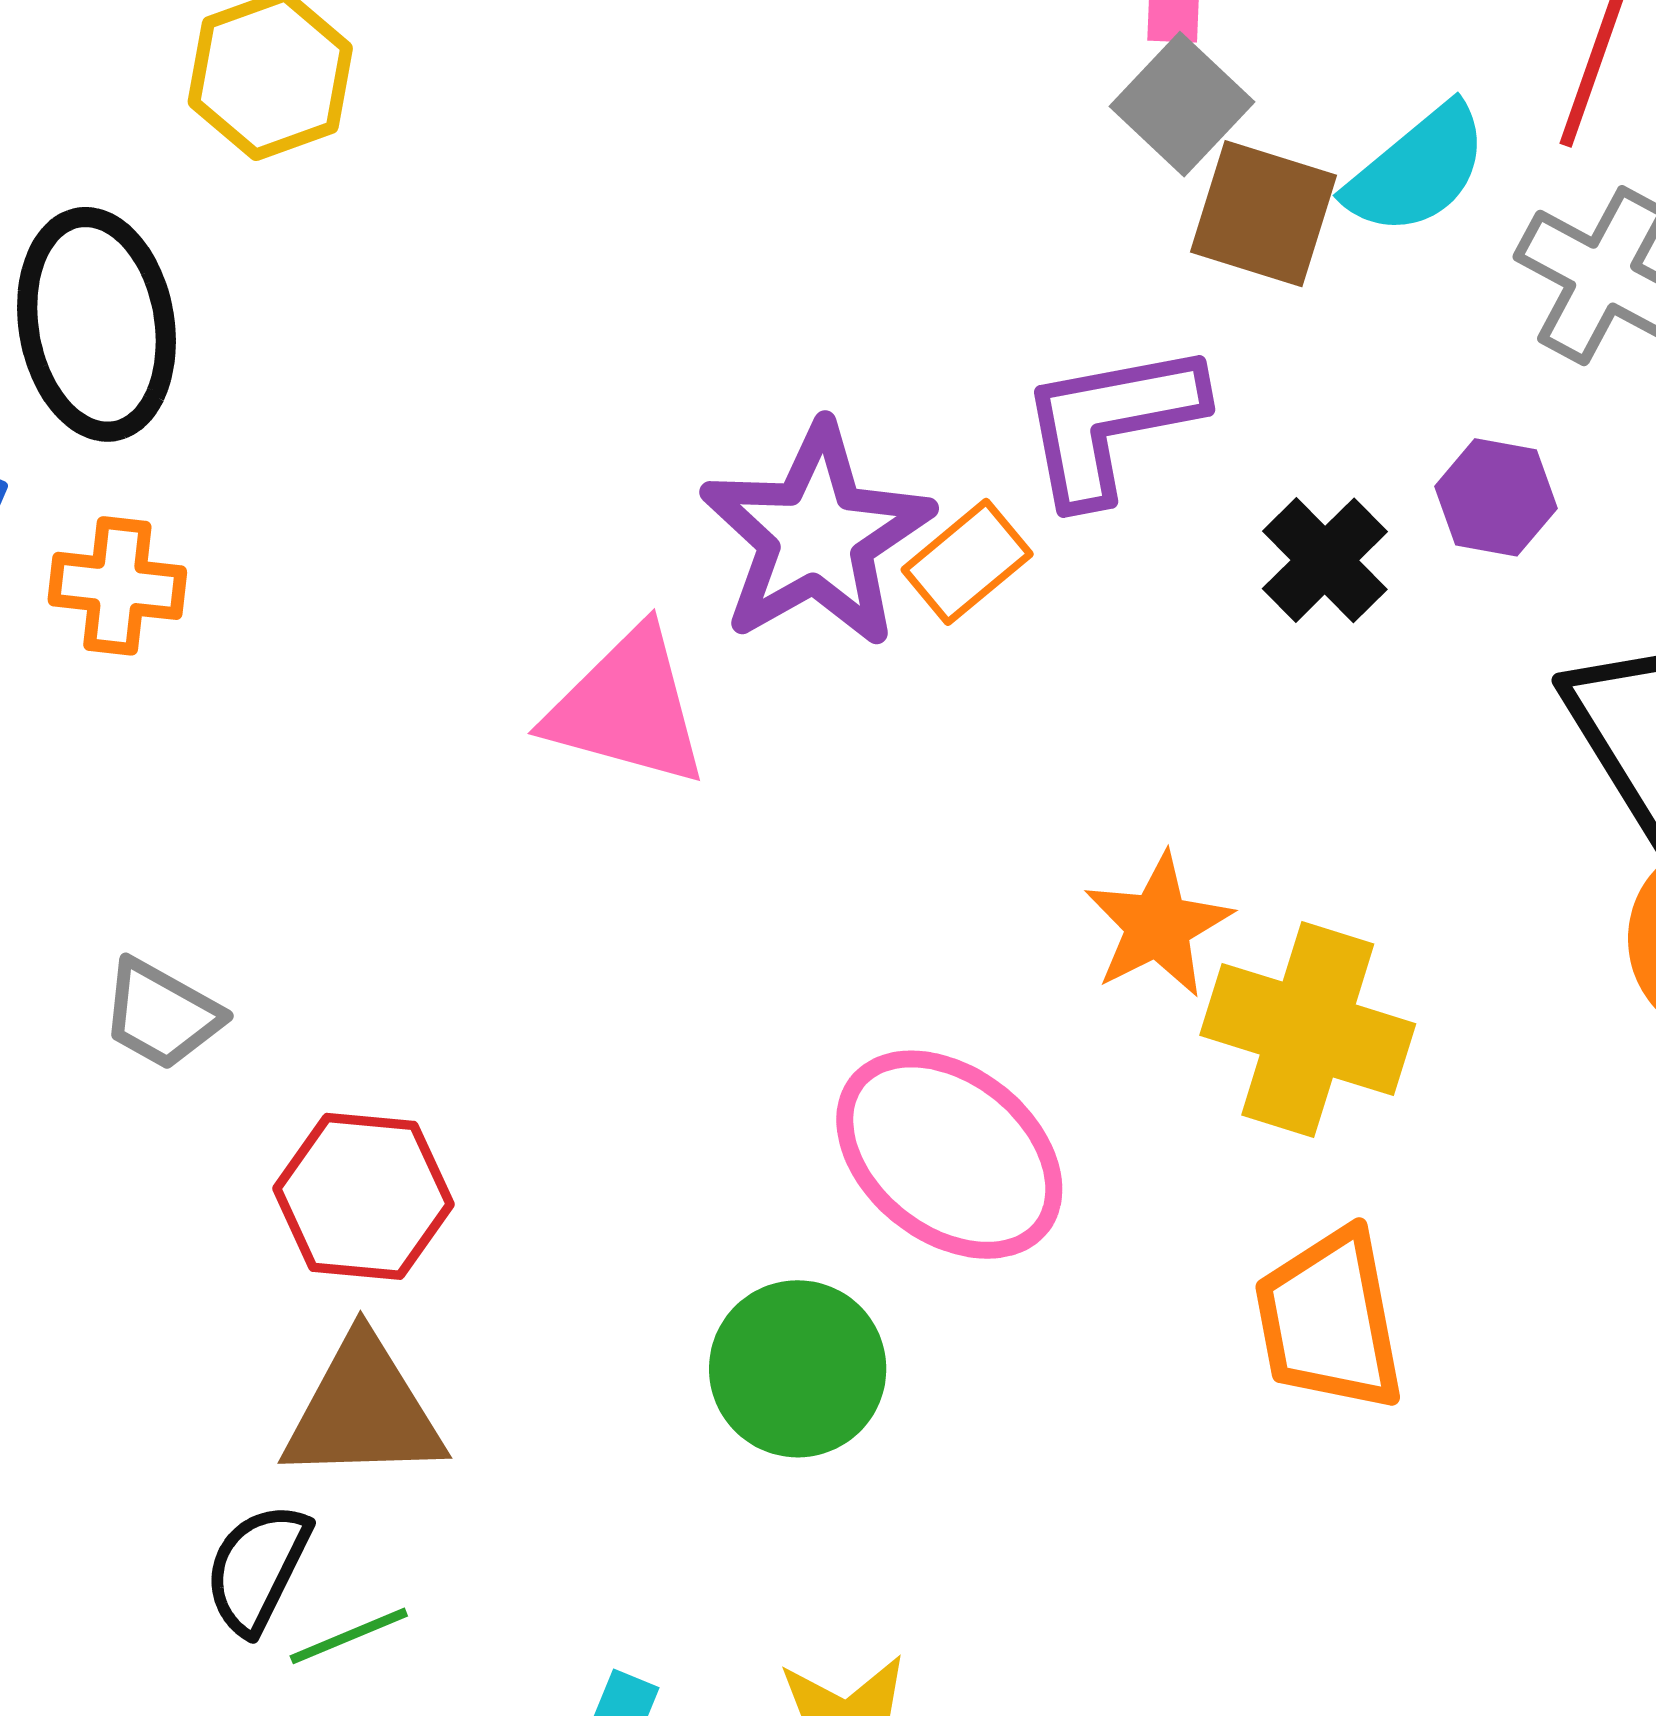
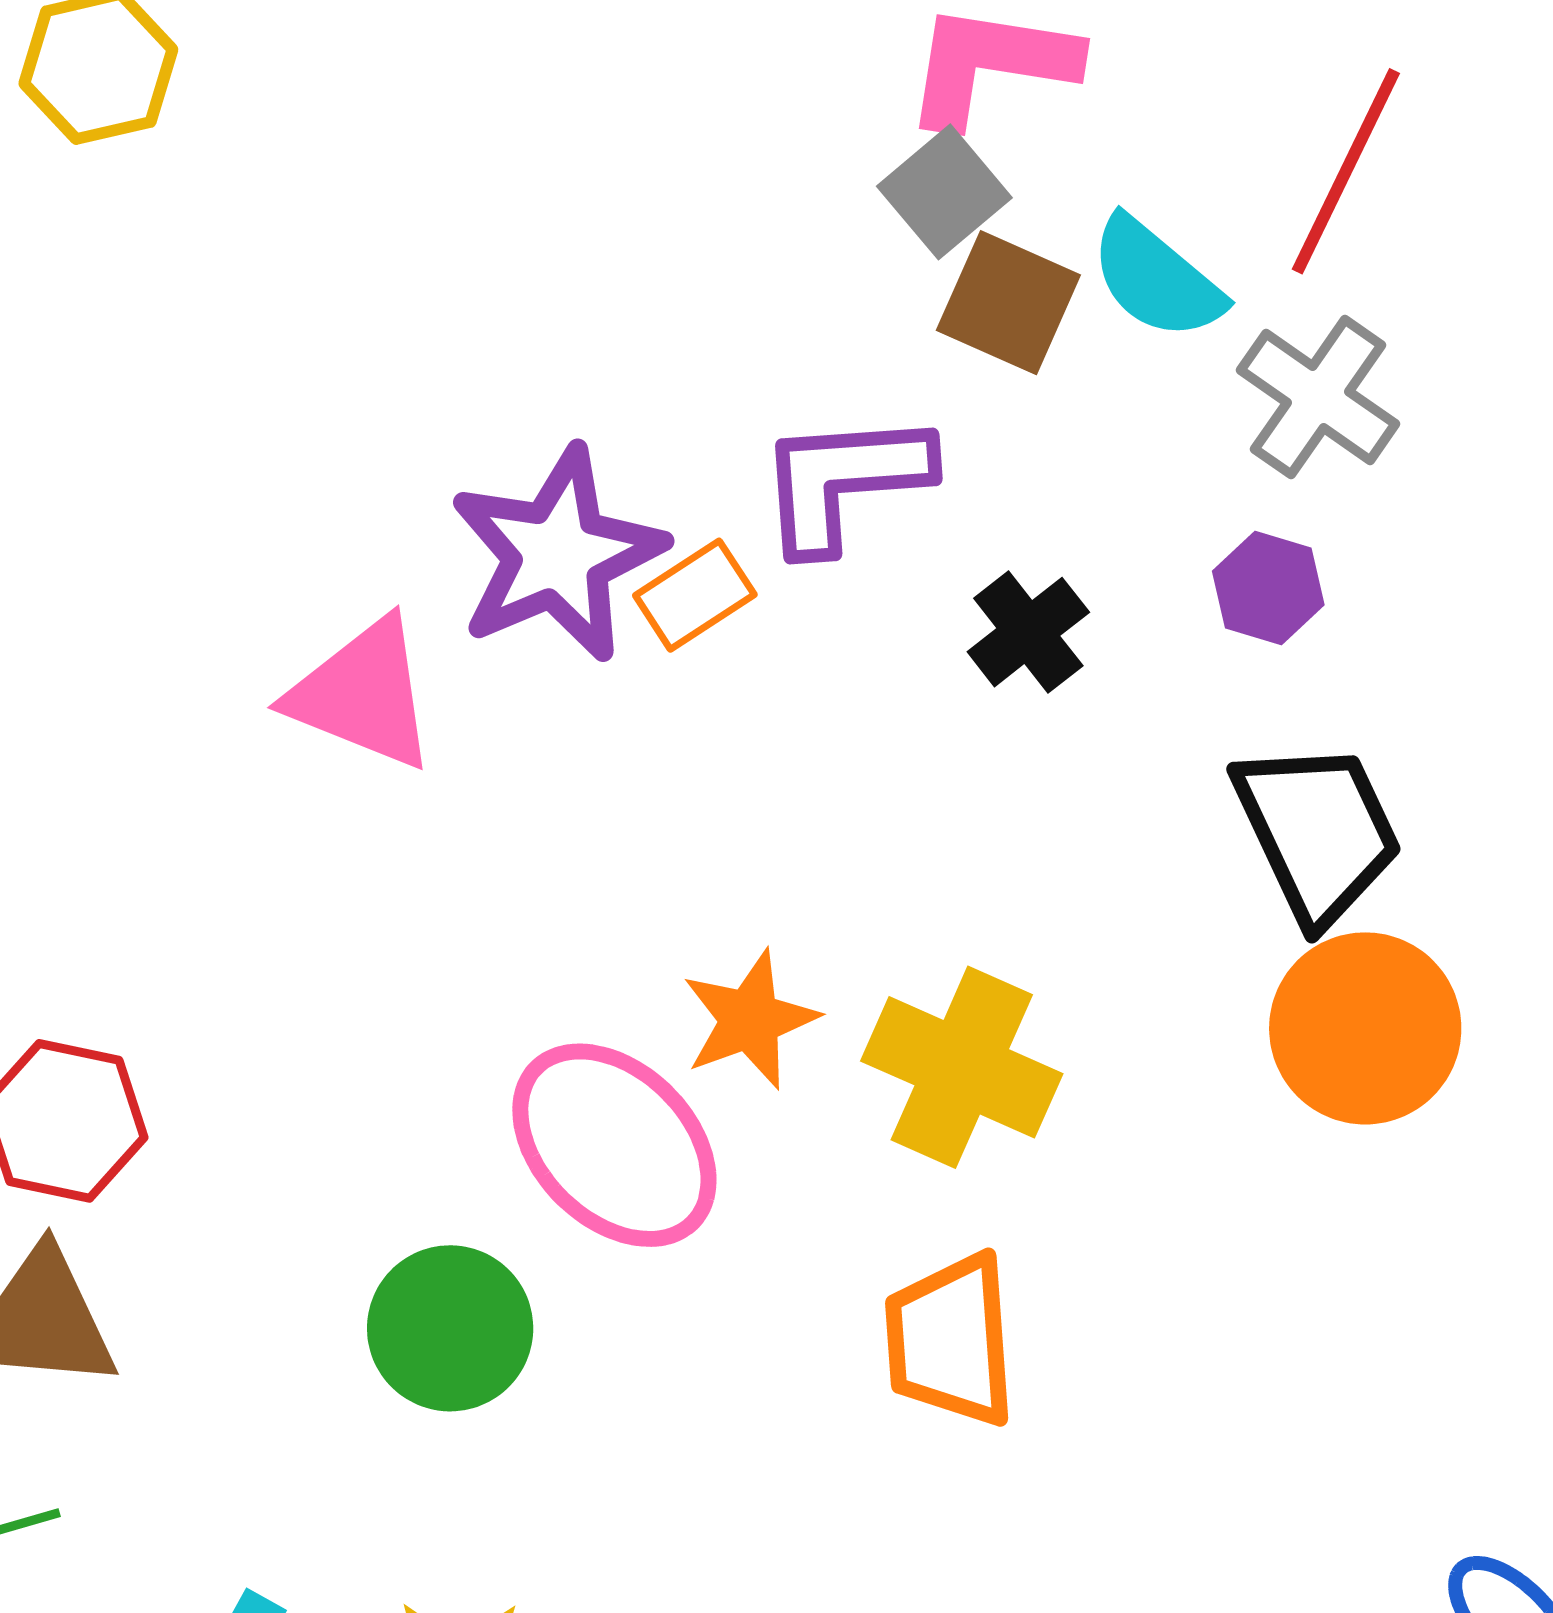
cyan semicircle: (1417, 170) -> (1156, 279), turned 73
purple hexagon: (1496, 497) -> (1268, 588), moved
orange star: (1158, 925) -> (750, 1020), moved

